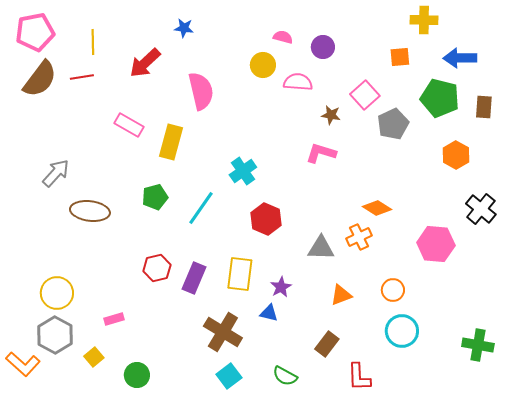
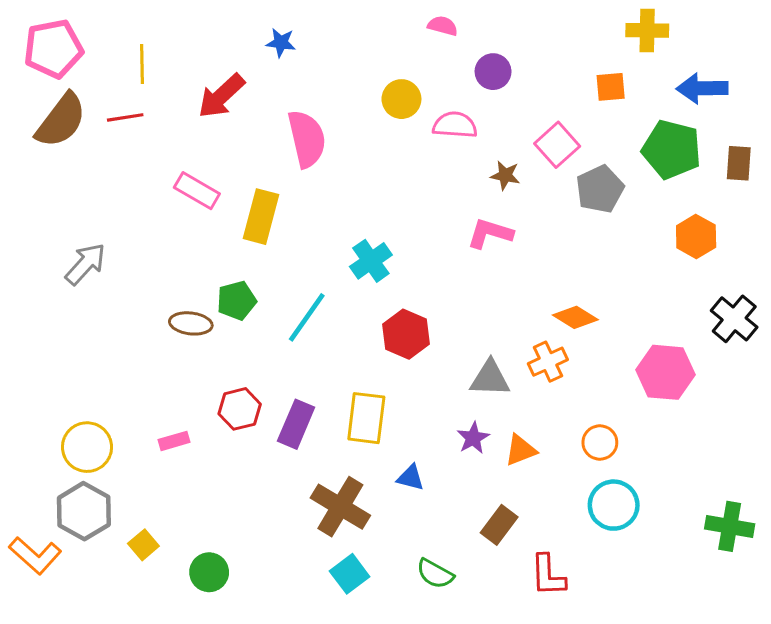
pink semicircle: (283, 37) -> (443, 26), moved
brown ellipse: (90, 211) -> (191, 323), moved, size x0.7
purple star: (281, 287) -> (473, 438), moved
pink rectangle: (114, 319) -> (174, 441), moved

